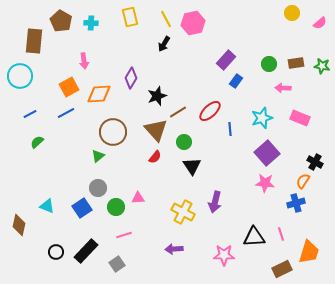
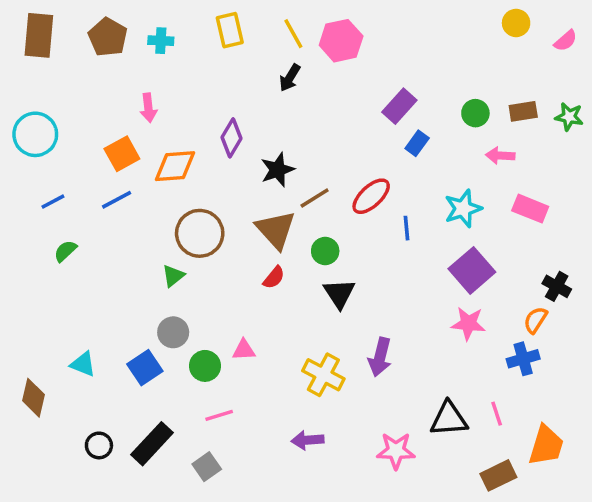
brown rectangle: (34, 41) -> (39, 35), moved

